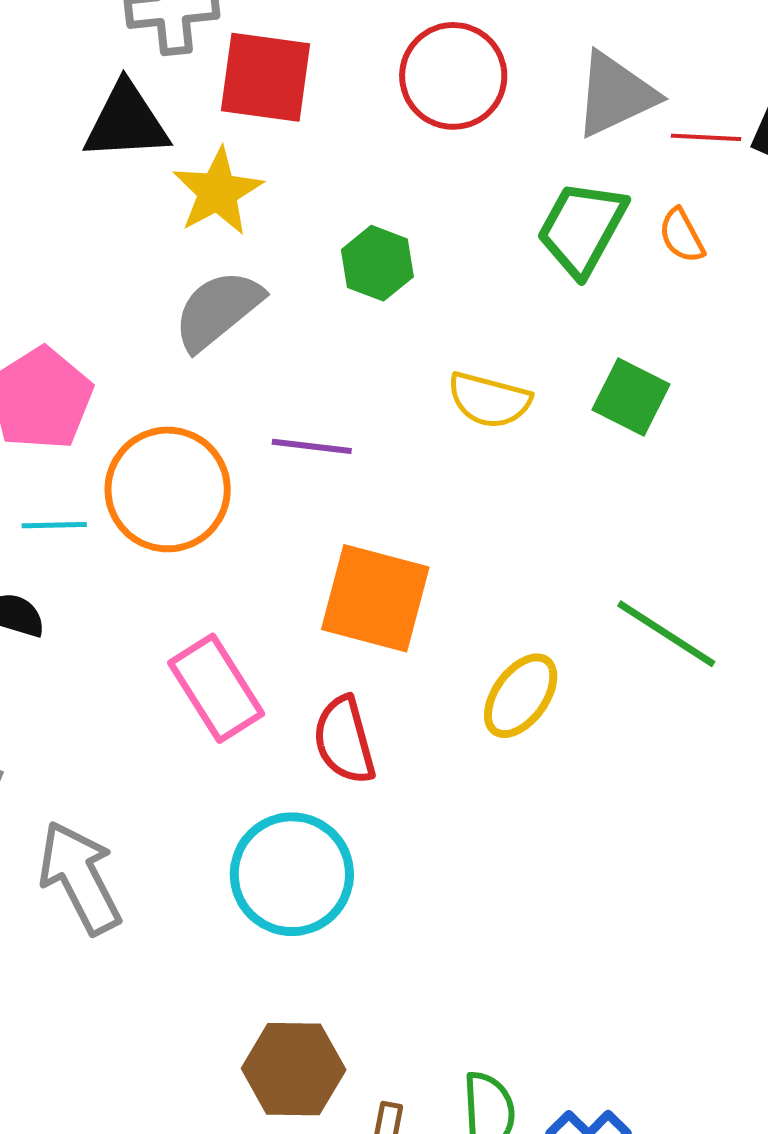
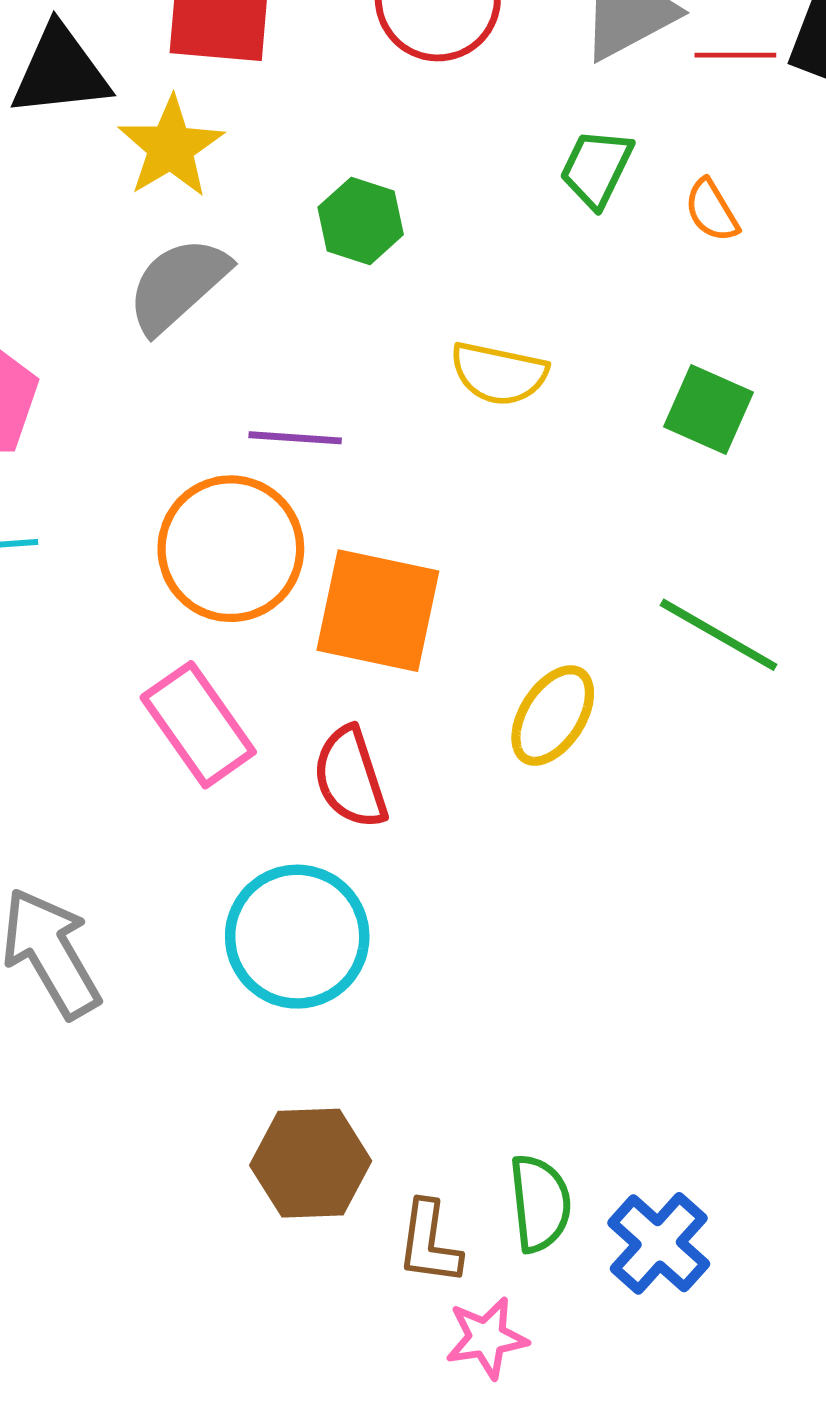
green trapezoid: (582, 228) -> (597, 168), size x0.7
orange semicircle: (682, 236) -> (712, 210), moved
green square: (631, 397) -> (709, 410), moved
orange circle: (168, 489) -> (231, 549), moved

